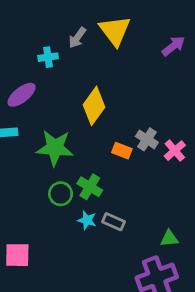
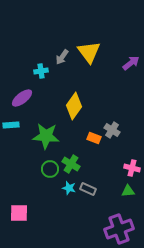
pink cross: (175, 151) -> (132, 168), moved, turned -35
green triangle: (169, 238) -> (128, 191), moved

